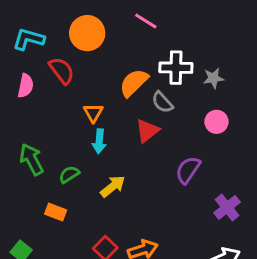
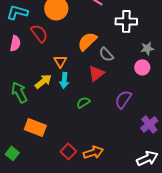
white cross: (176, 68) -> (126, 21), moved
gray star: (213, 78) -> (147, 48), moved
green semicircle: (69, 174) -> (83, 102), moved
yellow arrow: (113, 186) -> (43, 81), moved
orange rectangle: (56, 212) -> (35, 127), size x1.5

